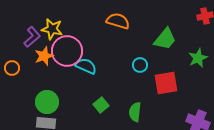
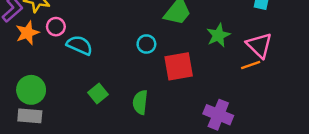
pink circle: (67, 51) -> (56, 27), size x0.5

